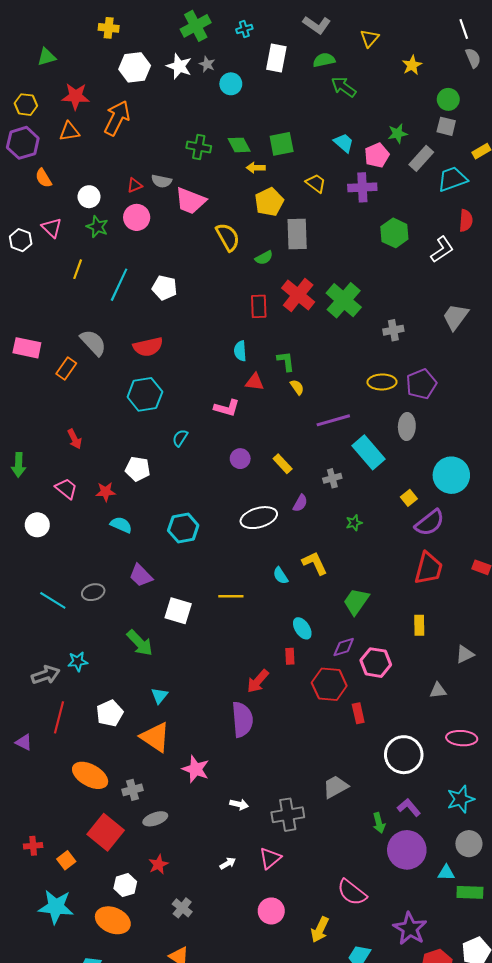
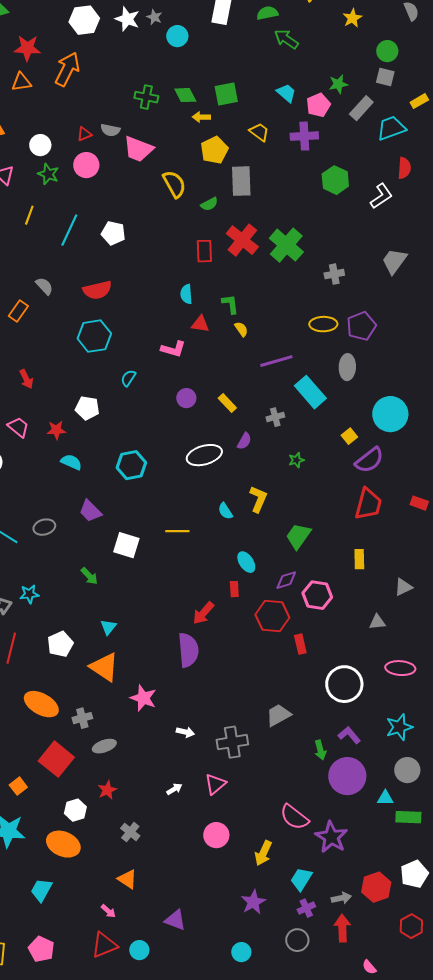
gray semicircle: (93, 343) -> (44, 286), size x0.7
yellow L-shape: (315, 563) -> (258, 499), turned 48
green arrow: (140, 643) -> (89, 576), size x0.7
purple star: (410, 929) -> (331, 837), moved

